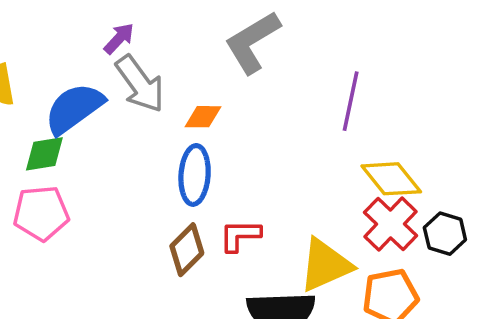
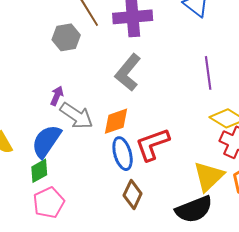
purple line: (351, 101) -> (208, 73), moved
orange diamond: (203, 117) -> (116, 121), size x1.4
red L-shape: (240, 235) -> (152, 144), moved, size x1.5

